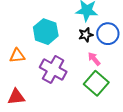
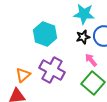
orange triangle: (17, 56) -> (23, 75), moved, turned -35

